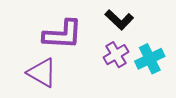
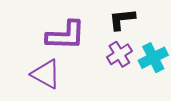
black L-shape: (119, 20) -> (122, 19), turned 132

